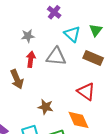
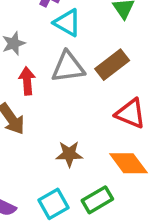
cyan triangle: (72, 34) -> (67, 23), moved
brown rectangle: (93, 58) -> (112, 65), moved, turned -48

